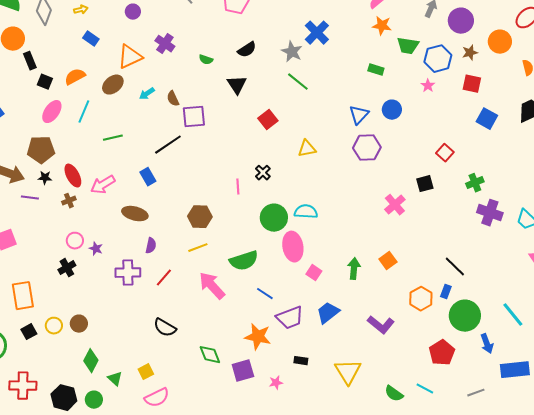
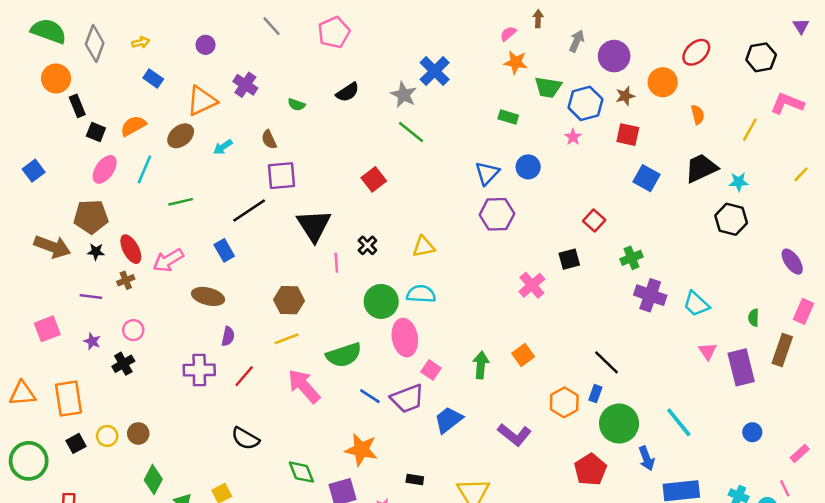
black triangle: (237, 85) -> (314, 225), moved, size x1.4
brown semicircle: (173, 99) -> (269, 140), moved
yellow triangle: (307, 149) -> (423, 247), moved
purple line: (30, 198) -> (91, 296), moved
purple star: (96, 249) -> (92, 341), moved
purple trapezoid: (290, 318) -> (407, 399), moved

